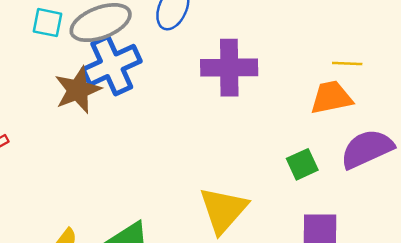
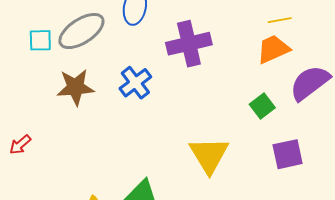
blue cross: (112, 65) -> (135, 83), moved, size x0.7
brown star: (78, 90) -> (75, 87), turned 30

